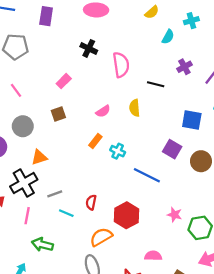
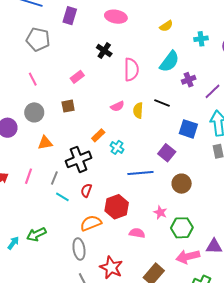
cyan semicircle: (168, 37) -> (169, 62), moved, size x1.6
black line: (156, 84) -> (162, 103), moved
pink semicircle: (103, 111) -> (117, 106), moved
brown circle: (201, 161) -> (182, 184), moved
blue line: (147, 175) -> (140, 173), turned -40
black cross: (24, 183) -> (79, 159), moved
gray line: (55, 194) -> (54, 178), turned -56
pink line: (27, 216) -> (28, 176), moved
green arrow: (42, 245) -> (36, 234), moved, turned -48
pink semicircle: (153, 256) -> (137, 233), moved

